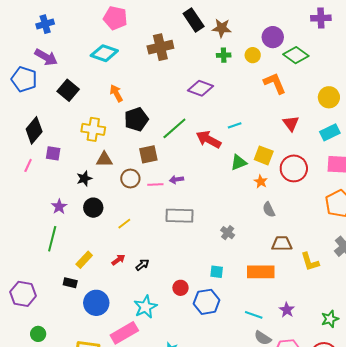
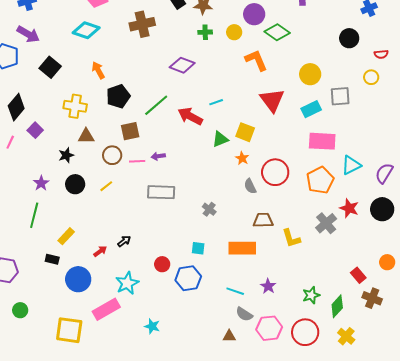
red triangle: (291, 123) -> (272, 100), size x1.5
purple square: (53, 153) -> (35, 130), turned 35
red circle: (294, 168) -> (275, 172), moved
yellow line: (124, 224) -> (106, 186), moved
red arrow: (118, 260) -> (100, 251), moved

